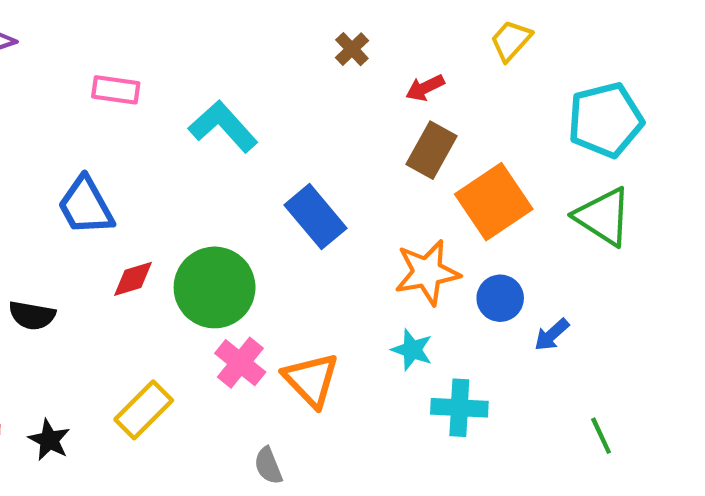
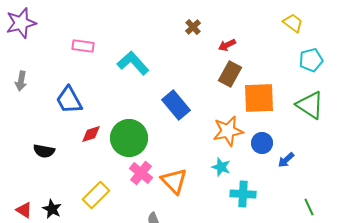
yellow trapezoid: (511, 41) -> (293, 23), moved, turned 85
cyan pentagon: (605, 120) -> (311, 60), size x0.7
orange square: (494, 202) -> (259, 98), turned 32

